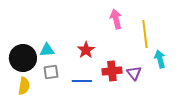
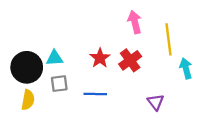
red cross: (112, 71) -> (130, 60), moved, turned -30
purple triangle: (134, 73) -> (156, 102), moved

